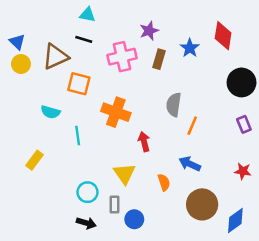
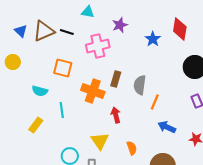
cyan triangle: (87, 15) -> (88, 12), moved
blue triangle: (17, 42) -> (21, 31), moved
brown triangle: (55, 57) -> (44, 31), moved
brown rectangle: (159, 59) -> (116, 79), moved
yellow circle: (21, 64) -> (13, 62), moved
yellow rectangle: (34, 160) -> (36, 125), moved
blue arrow: (190, 164) -> (167, 127), moved

